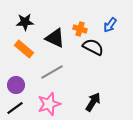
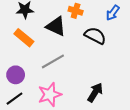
orange cross: (80, 29) -> (76, 11), moved

